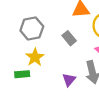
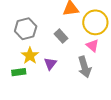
purple triangle: (69, 80) -> (50, 64), moved

